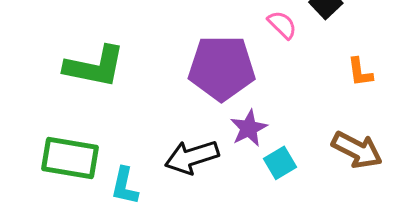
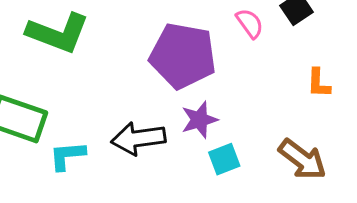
cyan L-shape: (125, 186) -> (67, 156), turned 63

